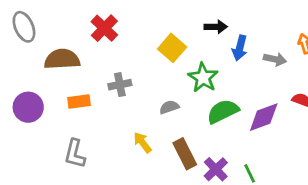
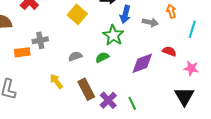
green star: (203, 78) -> (113, 35), moved
orange rectangle: (79, 102) -> (22, 52), moved
green semicircle: (223, 111) -> (102, 57), moved, size x0.6

